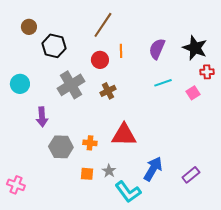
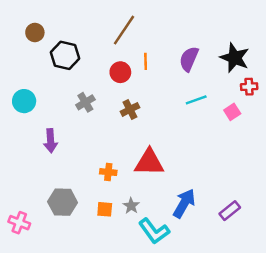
gray cross: (71, 85) -> (85, 102), size x0.6
gray hexagon: (61, 147) -> (63, 202), moved

